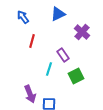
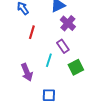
purple cross: (82, 32) -> (68, 23), moved
purple arrow: (30, 94) -> (27, 72), moved

